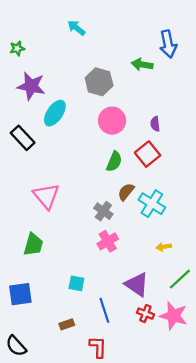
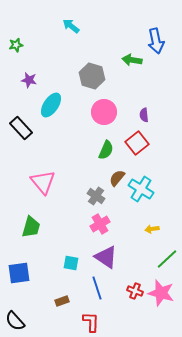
purple star: (31, 86) -> (29, 80), size x0.6
purple triangle: (137, 284) -> (106, 257), moved

